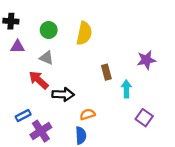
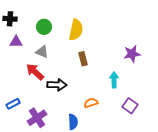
brown rectangle: (106, 72) -> (83, 59), moved
orange semicircle: (88, 114) -> (91, 103), moved
blue rectangle: (23, 115) -> (13, 104), moved

